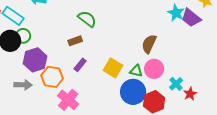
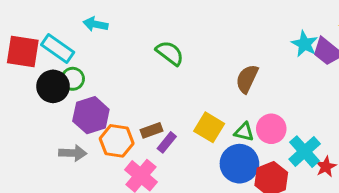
brown rectangle: (75, 41) -> (152, 130), moved
brown semicircle: (149, 44) -> (247, 79), moved
purple rectangle: (80, 65) -> (167, 142), moved
cyan cross: (176, 84) -> (305, 152), size x1.5

